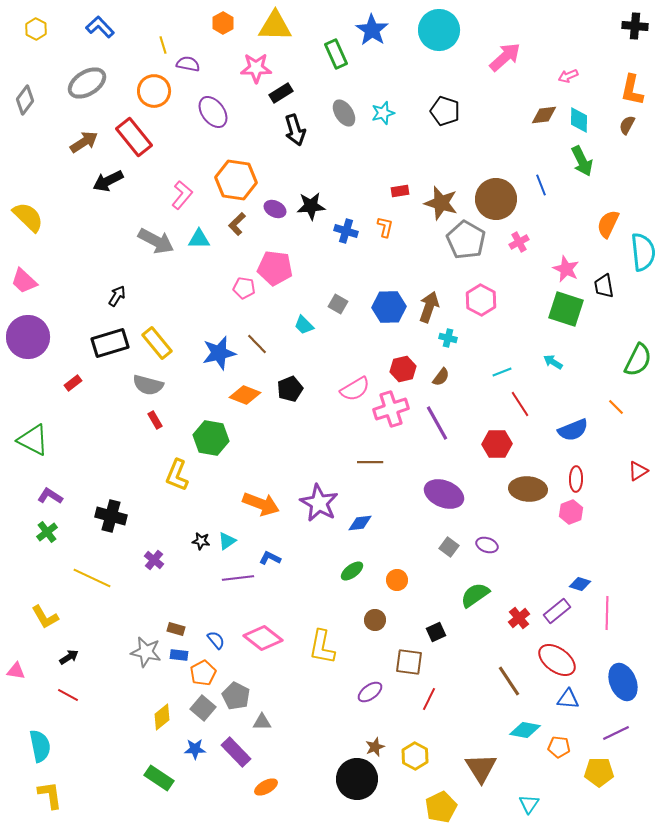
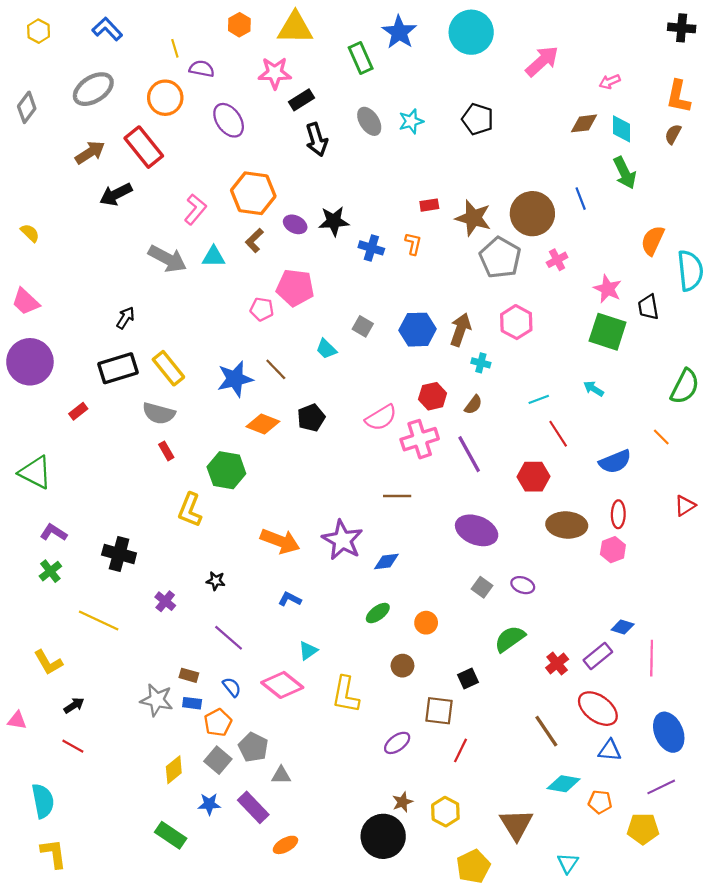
yellow semicircle: (28, 217) -> (30, 233), size x0.6
cyan triangle: (227, 541) -> (308, 651), moved
purple line: (238, 578) -> (229, 638), moved, turned 48

